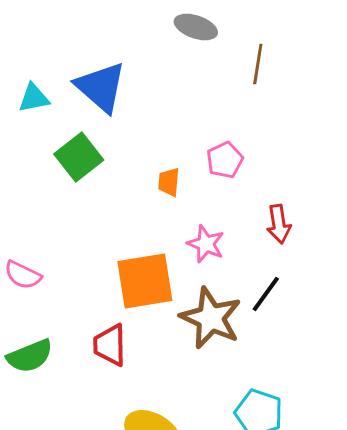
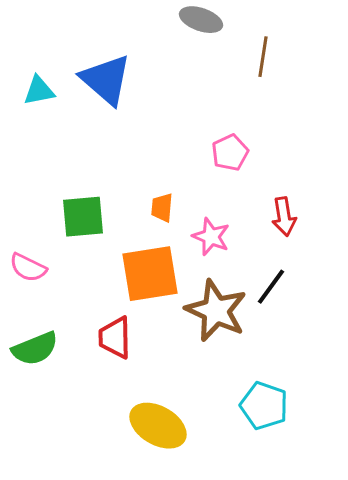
green square: (79, 157) -> (83, 217), moved, turned 33
orange trapezoid: (169, 182) -> (162, 208), moved

